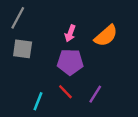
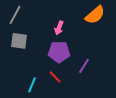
orange semicircle: (106, 36) -> (95, 15), moved
purple line: (95, 94) -> (84, 66), moved

